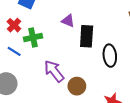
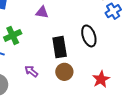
black rectangle: (87, 36) -> (60, 47), moved
purple arrow: (54, 71) -> (31, 71), moved, size x0.6

